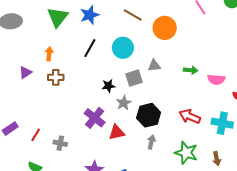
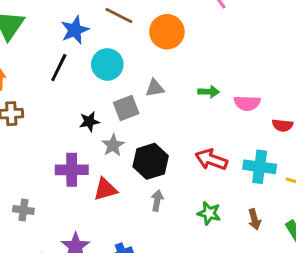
blue star: (90, 15) -> (75, 30), moved
purple cross: (95, 118) -> (72, 170), turned -35
green star: (186, 153) -> (209, 213), size x0.7

